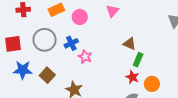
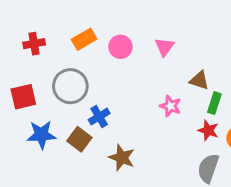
pink triangle: (112, 11) -> (164, 47), moved
blue cross: (71, 43) -> (99, 117), moved
pink star: (85, 57) -> (170, 106), moved

